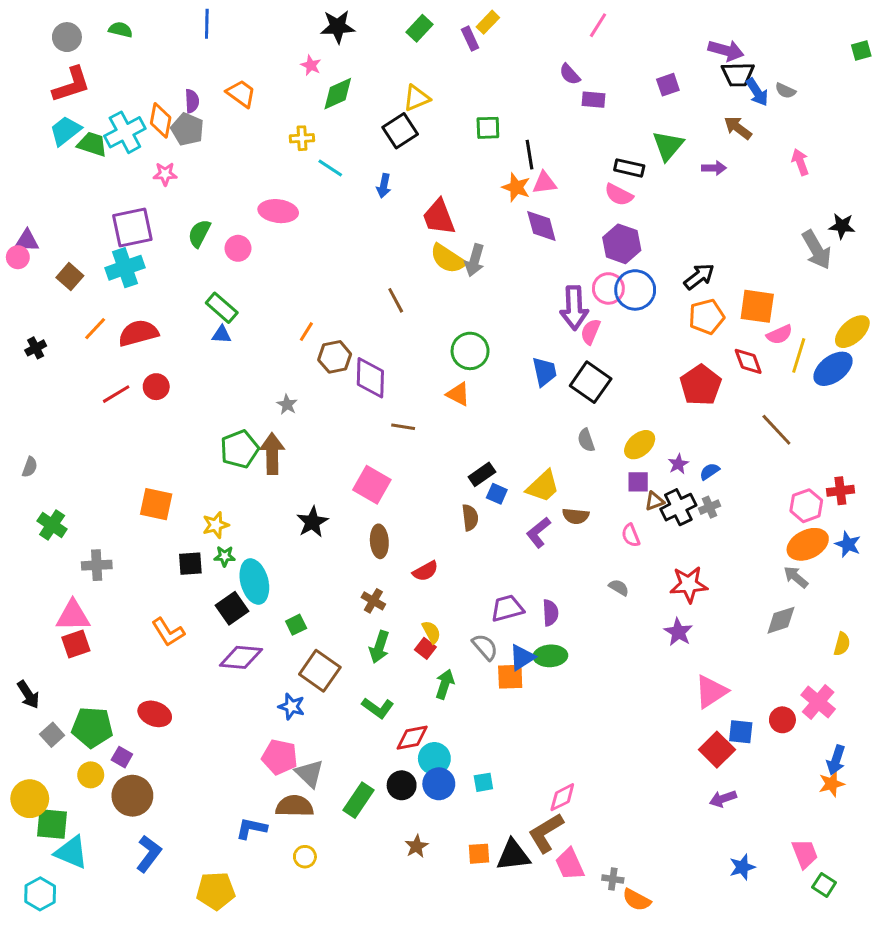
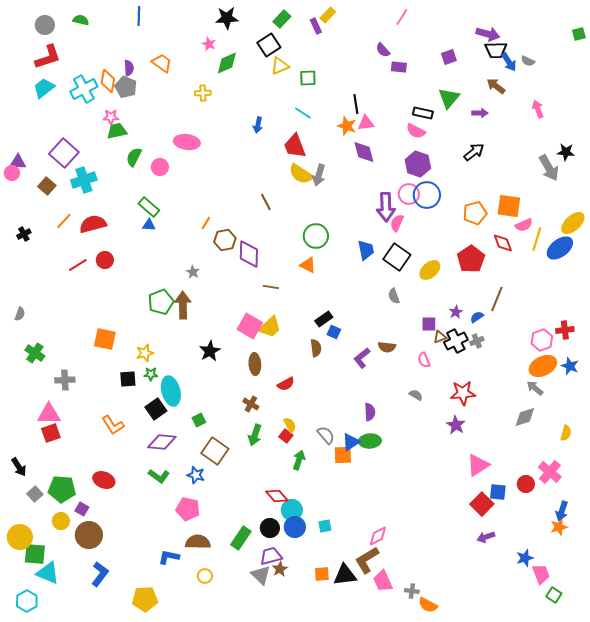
green square: (488, 128) -> (308, 78), moved
black square: (400, 131) -> (269, 45), moved
green trapezoid: (92, 144) -> (117, 131), moved, turned -30
cyan line: (330, 168) -> (303, 113), moved
purple square: (132, 227) -> (64, 153), moved, turned -36
black arrow: (699, 277) -> (474, 152), moved
brown line: (776, 430) -> (497, 299), moved, turned 65
yellow ellipse: (640, 445) -> (430, 270), moved
yellow trapezoid: (543, 486) -> (270, 327), moved
purple trapezoid: (507, 608) -> (271, 556), moved
green L-shape: (378, 708) -> (159, 476), moved
red diamond: (412, 738) -> (277, 496), turned 60
gray triangle: (309, 773) -> (261, 575), moved
blue star: (742, 867) -> (525, 558), moved

